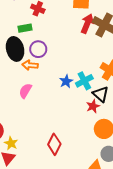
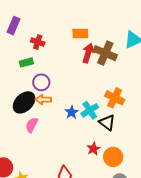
black ellipse: (15, 49) -> (24, 102), moved, turned 65
orange arrow: (30, 65) -> (43, 100), moved
red star: (93, 106) -> (94, 149), moved

